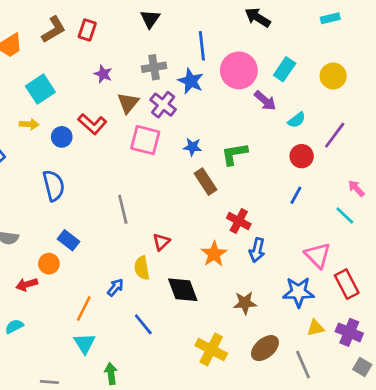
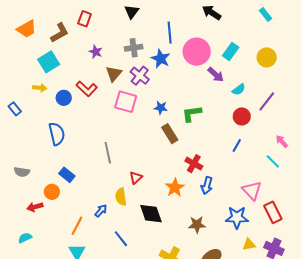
cyan rectangle: (330, 18) -> (266, 14), turned 64
brown L-shape: (54, 30) -> (60, 33), moved

